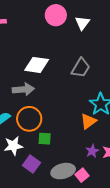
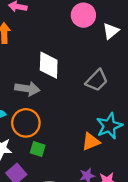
white diamond: (37, 65) -> (49, 65), turned 70

